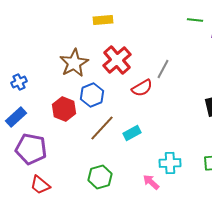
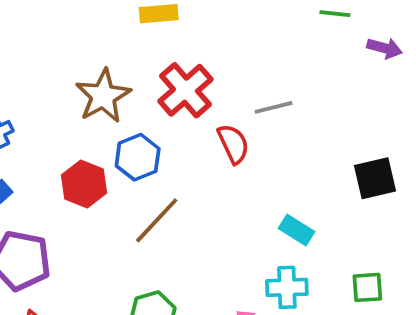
gray line: (163, 69) -> (274, 107), turned 48
red semicircle: (142, 88) -> (233, 144), turned -85
cyan rectangle: (132, 133) -> (297, 230), moved, turned 60

